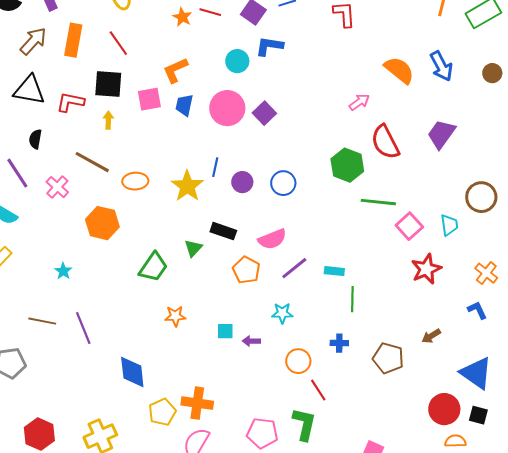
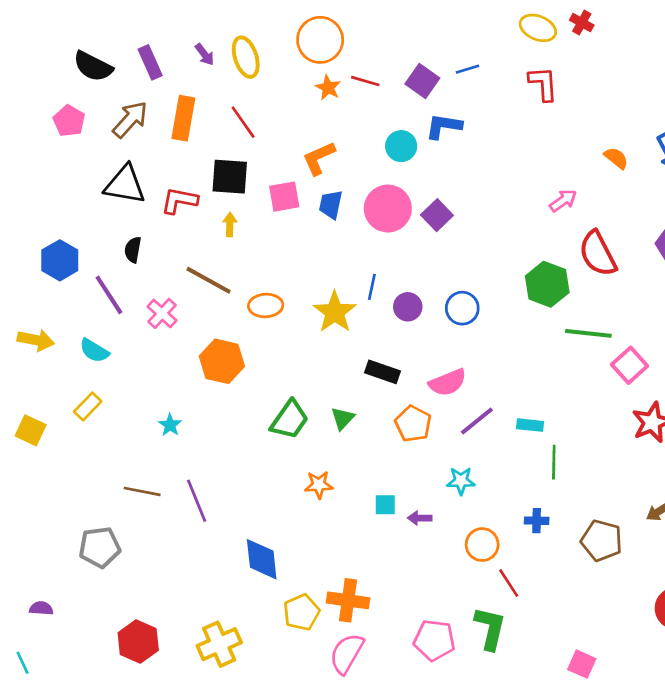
orange semicircle: (399, 70) -> (616, 158), size x0.6
green triangle: (193, 248) -> (343, 418), moved

